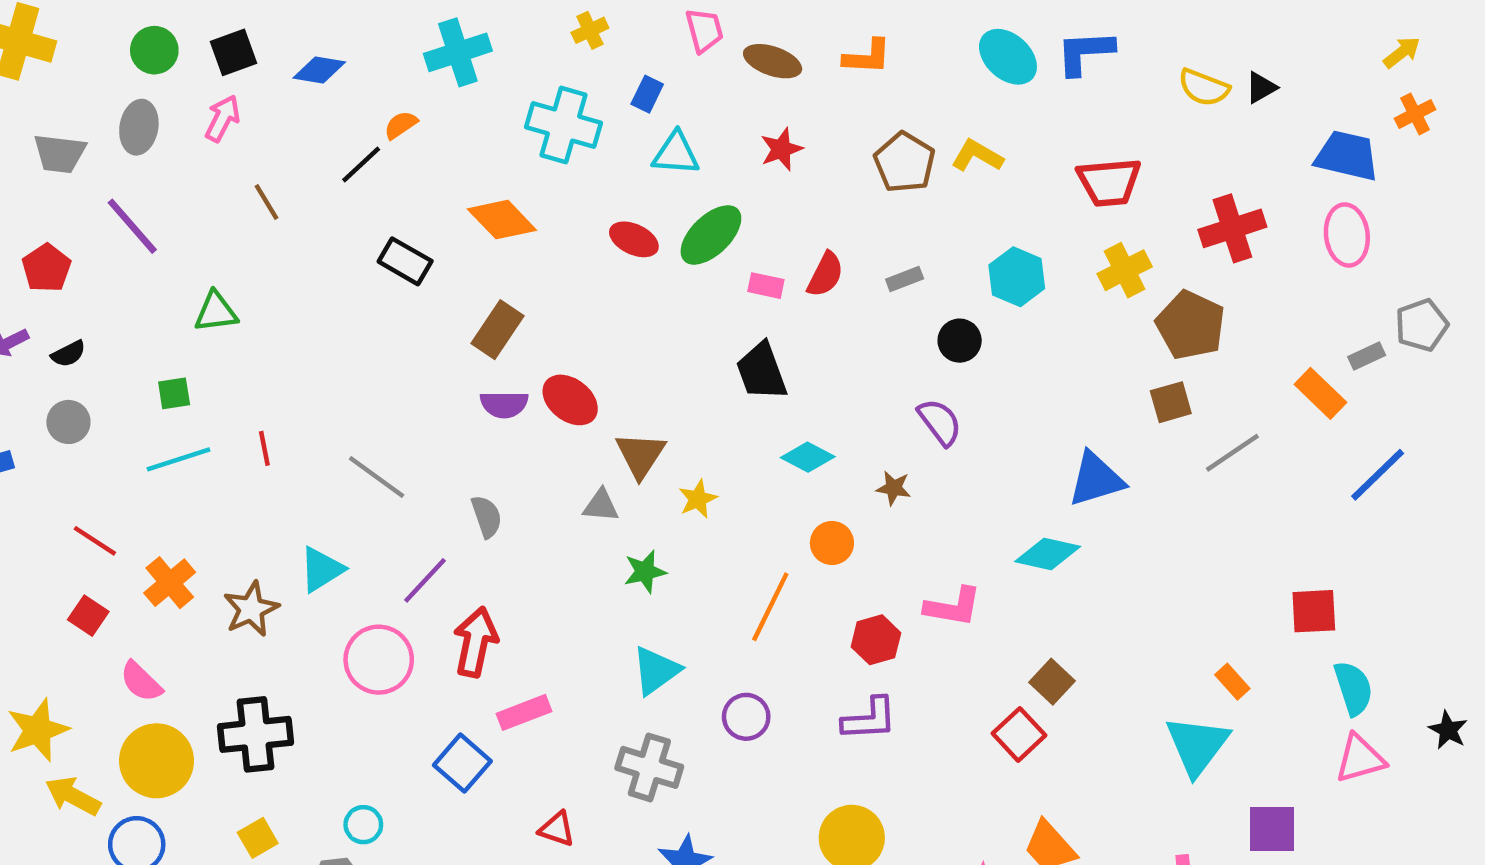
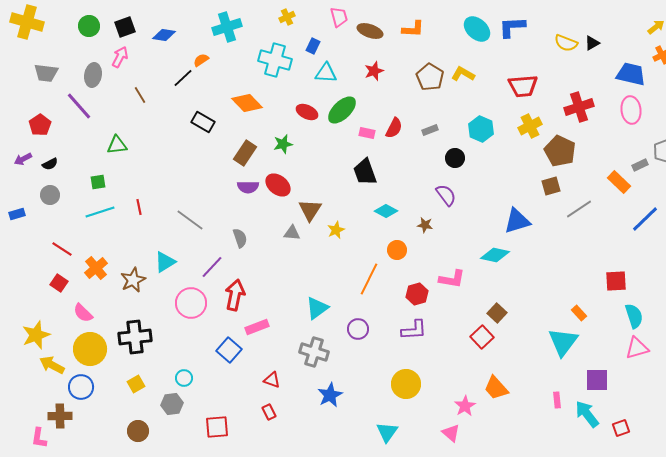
gray ellipse: (139, 127) -> (93, 75), moved
green star: (645, 572) -> (283, 144), moved

